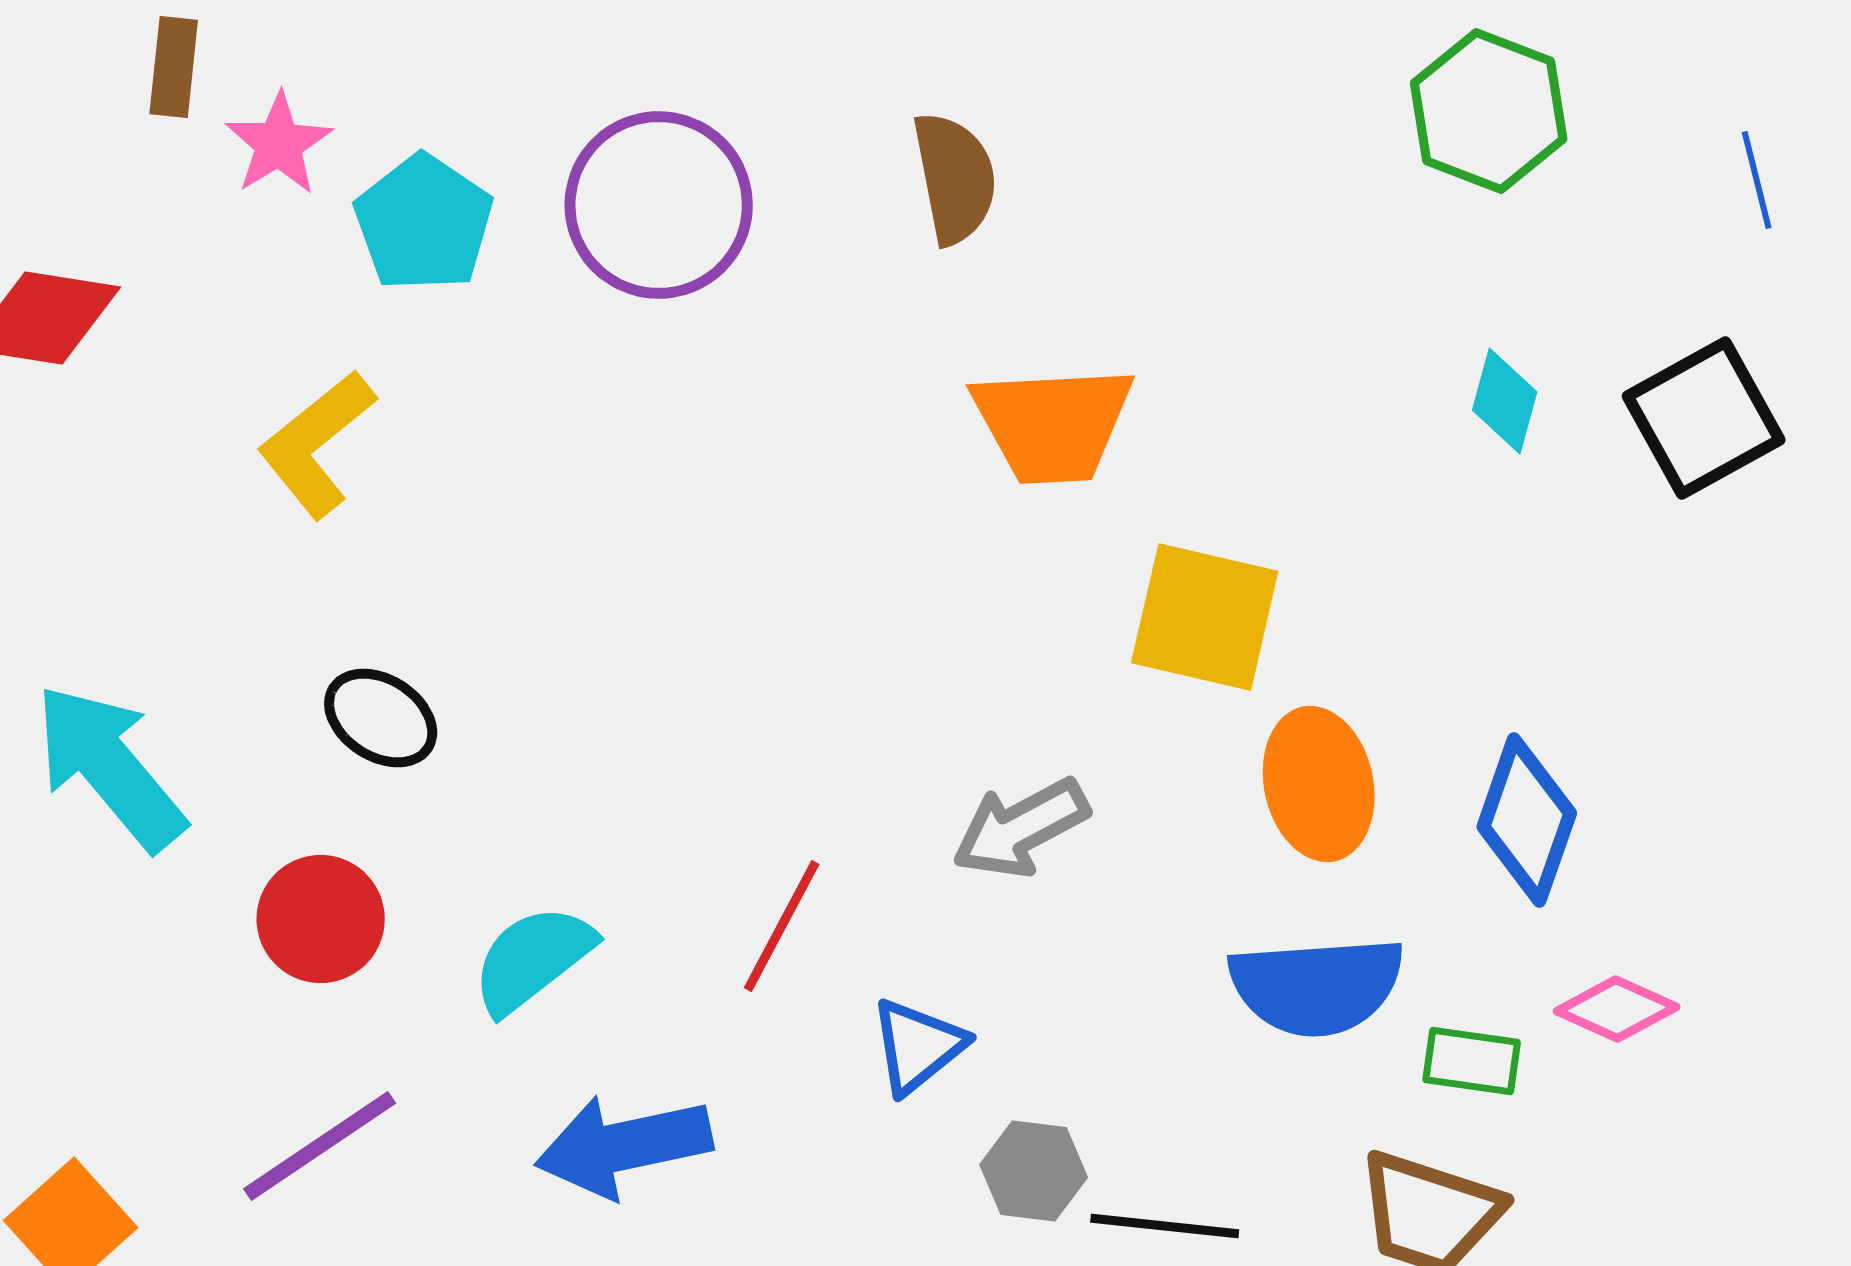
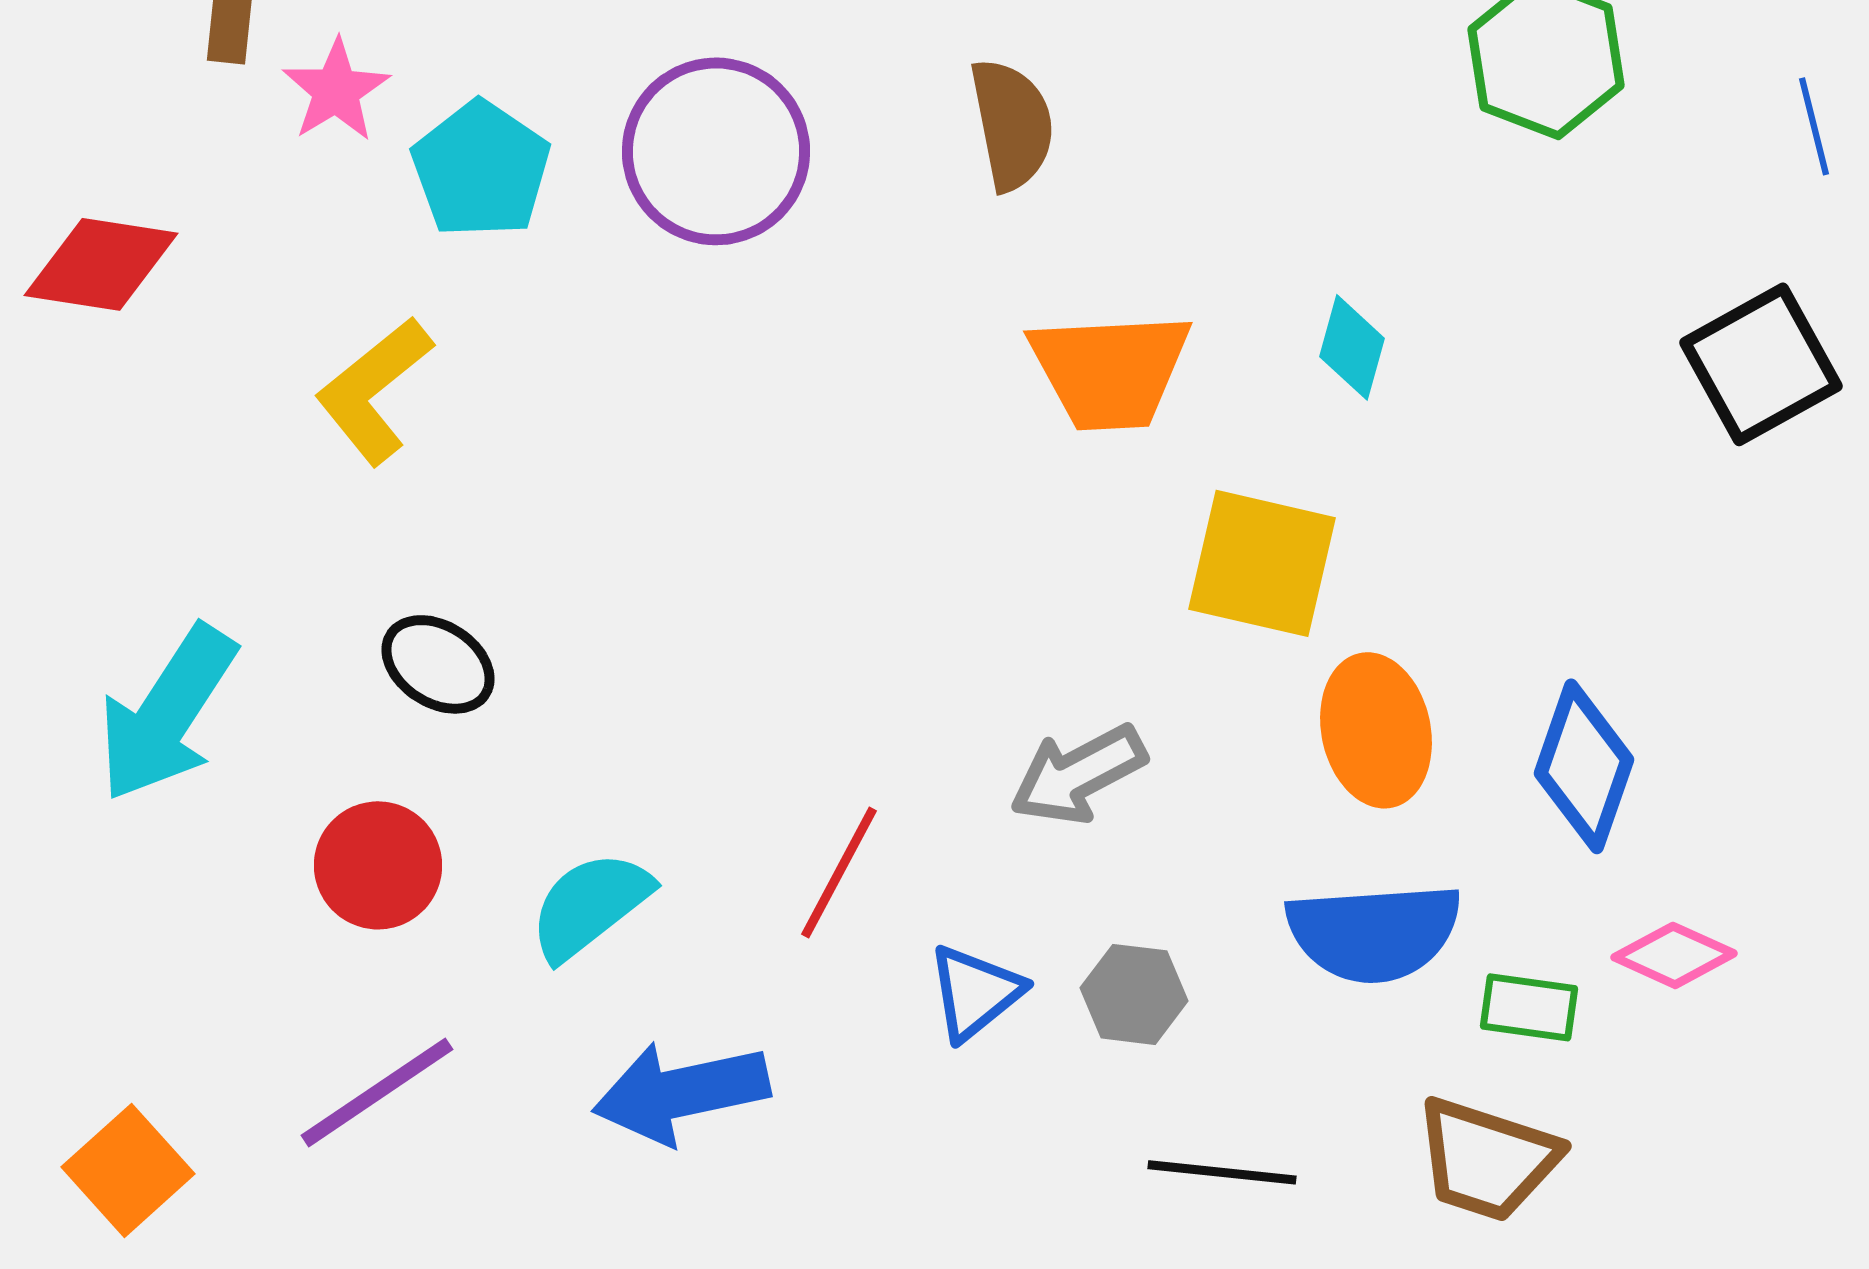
cyan diamond: (1505, 401) -> (1352, 347), moved
cyan arrow: (110, 767) -> (167, 713), turned -107
gray hexagon: (1034, 1171) -> (1134, 994), moved

